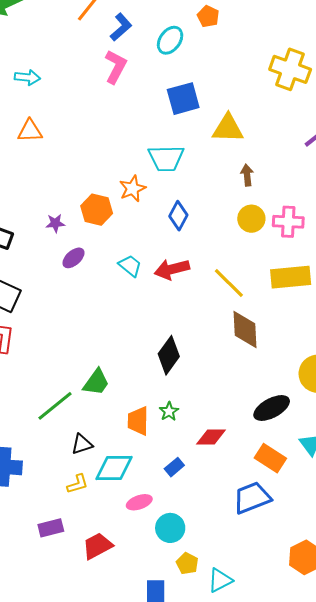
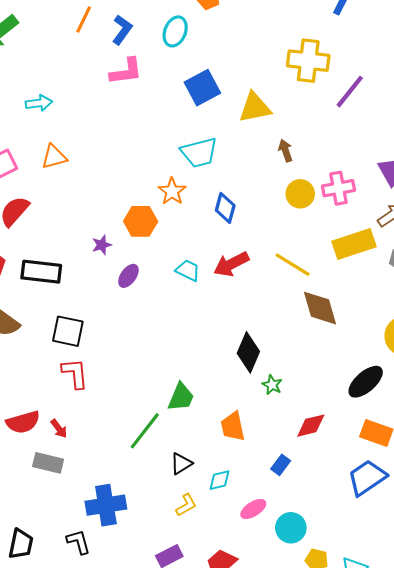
pink L-shape: (116, 67) -> (126, 71), turned 68
yellow cross: (290, 69) -> (308, 61), moved
green star: (169, 411) -> (272, 385), moved
cyan diamond: (114, 468) -> (219, 480), size x0.6

